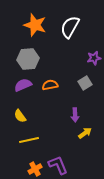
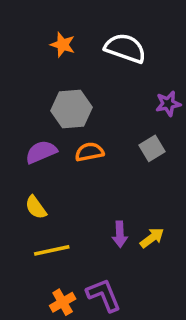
orange star: (35, 25) -> (63, 45), size x0.6
white semicircle: (70, 27) -> (125, 48), turned 80
gray hexagon: (28, 59) -> (72, 109), moved
purple arrow: (75, 115) -> (120, 234), moved

